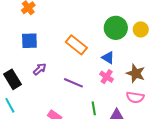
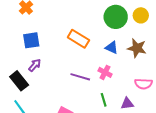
purple arrow: (40, 69) -> (35, 65), moved
brown star: (136, 73) -> (137, 48), moved
pink cross: (107, 77) -> (105, 72), moved

